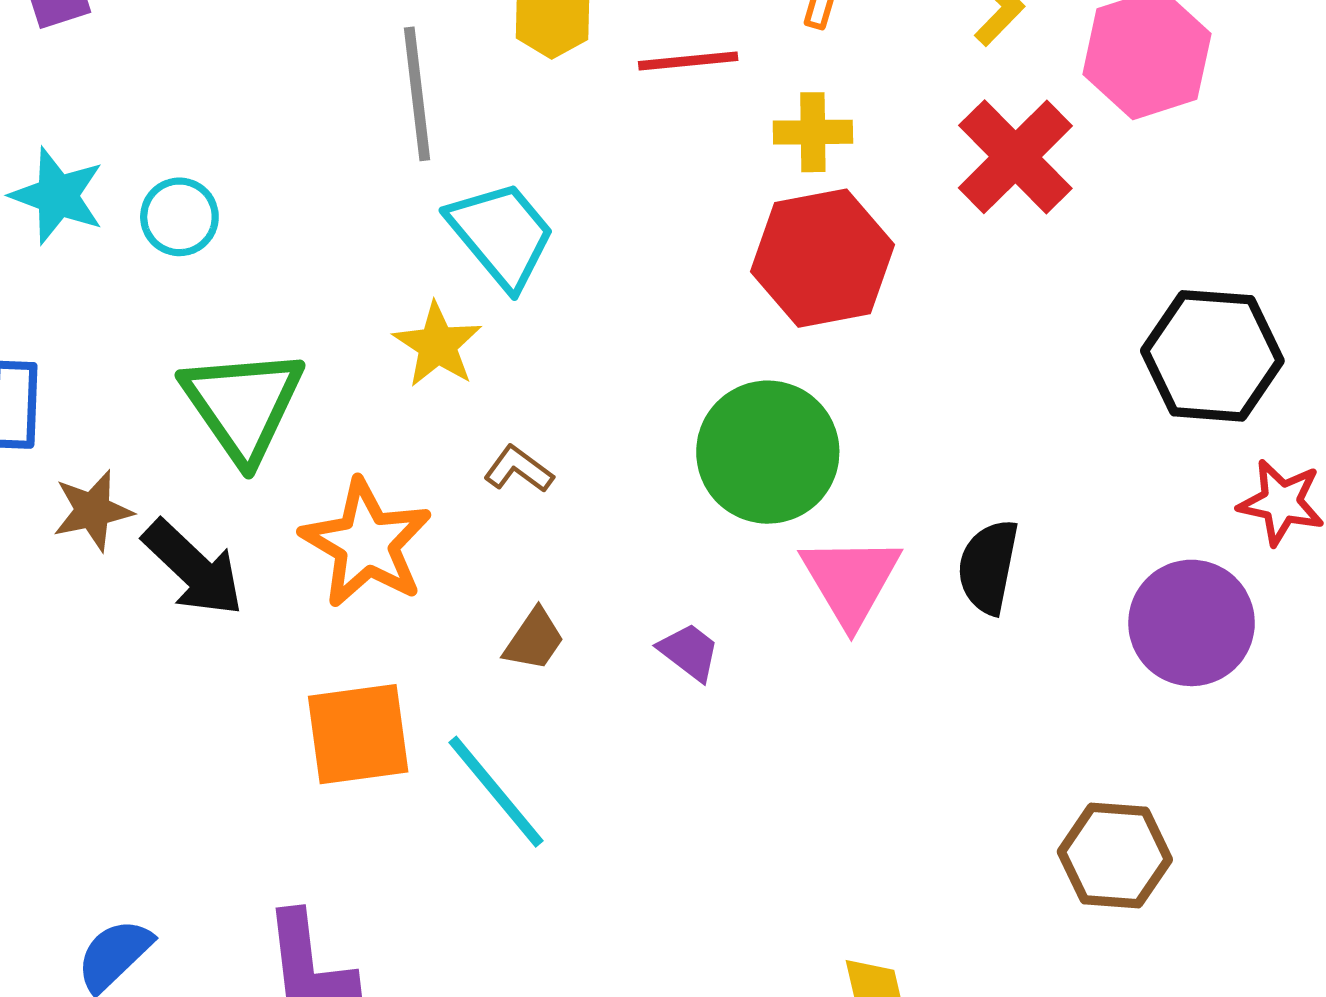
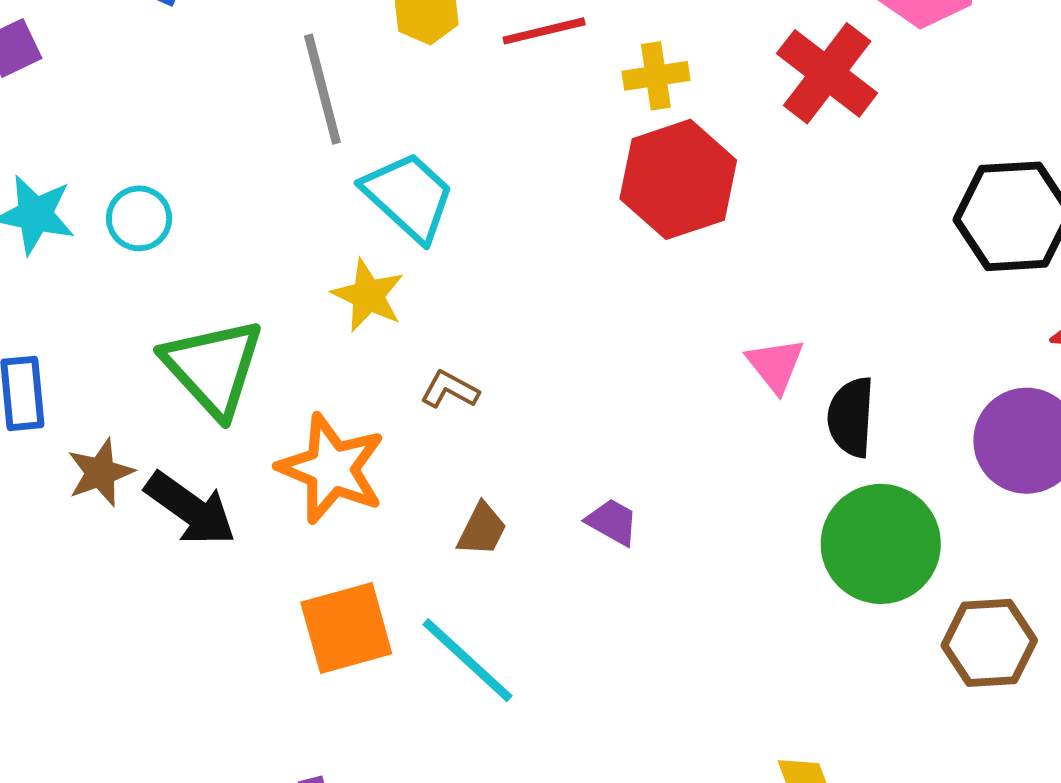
green circle: (768, 452) -> (881, 544), moved
pink triangle: (851, 580) -> (775, 365), moved, size x0.7

